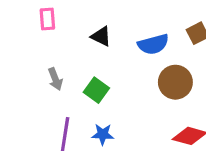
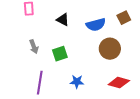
green square: (96, 90) -> (60, 54), turned 35
blue star: (103, 134) -> (77, 82), moved

